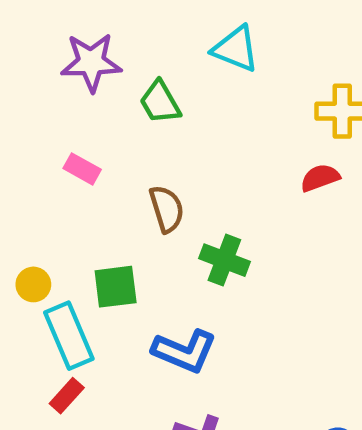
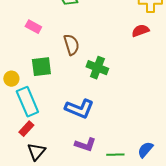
green square: (116, 287) -> (41, 67), moved

